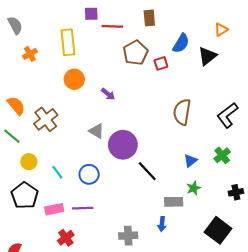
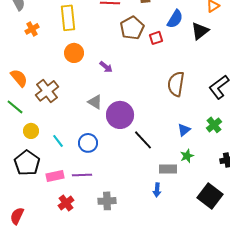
gray cross: (128, 236) -> (107, 201), moved

